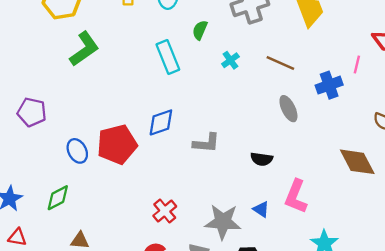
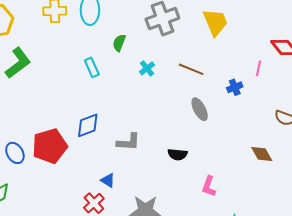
cyan rectangle: (168, 57) -> (92, 67), size x0.7
blue cross: (329, 85) -> (235, 87), size x0.7
brown diamond: (357, 162) -> (262, 154), size x0.7
pink L-shape: (296, 196) -> (209, 186), size x0.7
blue triangle: (261, 209) -> (108, 180), moved

